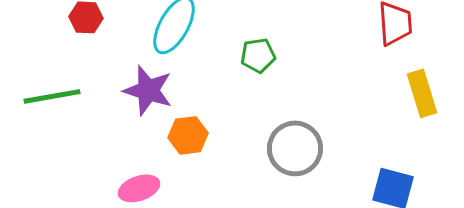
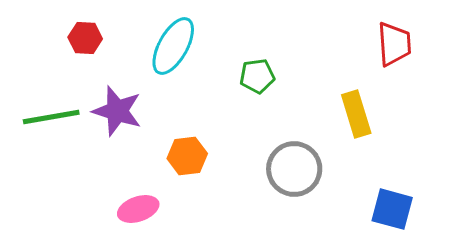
purple star: (148, 90) -> (117, 111), moved
yellow rectangle: (422, 93) -> (356, 114), moved

